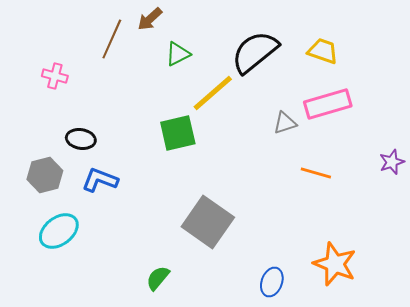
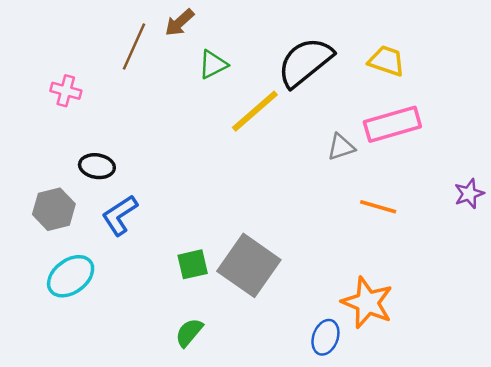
green square: (178, 133) -> (193, 264), moved, size x0.7
blue L-shape: (100, 180) -> (120, 215), turned -54
orange star: (335, 264) -> (367, 303), moved

